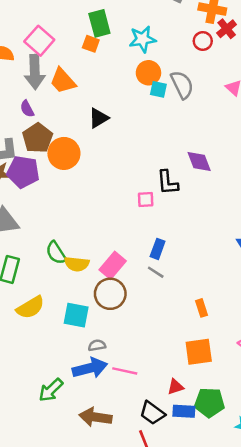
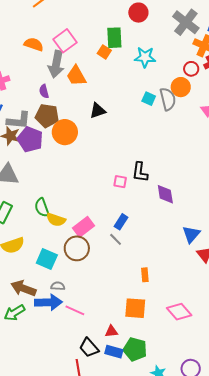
orange circle: (148, 73) -> (181, 87), moved
brown pentagon: (38, 138) -> (47, 116), turned 30
purple diamond: (199, 161) -> (165, 194), moved
brown arrow: (95, 417) -> (23, 288), moved

